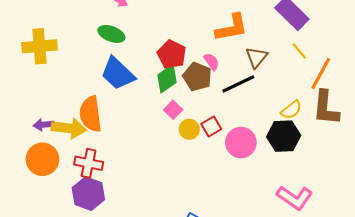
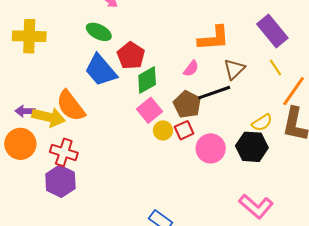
red pentagon: (172, 54) -> (131, 56), moved
pink semicircle: (212, 62) -> (191, 69), turned 66
brown pentagon: (197, 77) -> (187, 104), moved
pink square: (173, 110) -> (150, 110), size x1.4
orange semicircle: (90, 114) -> (71, 106), turned -36

